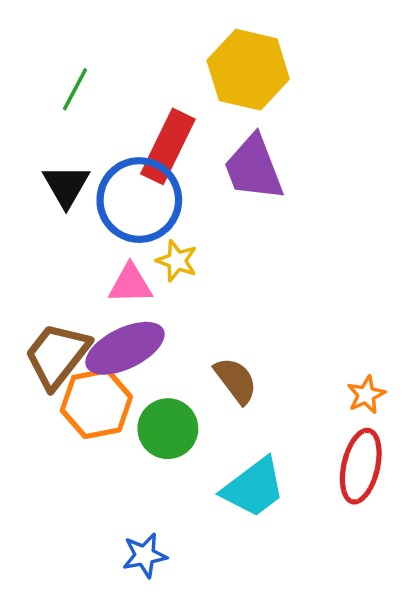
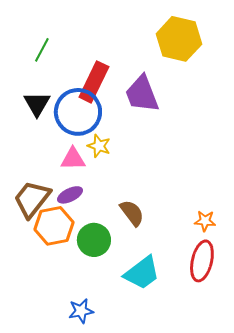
yellow hexagon: (248, 70) -> (179, 39), moved
purple ellipse: (125, 348) -> (70, 195), size x0.6
orange star: (366, 395) -> (205, 221), turned 30

